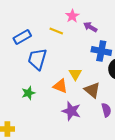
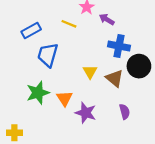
orange triangle: (60, 86) -> (64, 98), moved, turned 35
brown triangle: (92, 90) -> (115, 78), moved
green star: (28, 93) -> (38, 93), size x1.5

